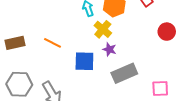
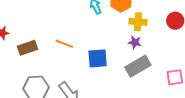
yellow cross: (103, 29) -> (138, 22), moved, turned -30
purple star: (109, 49) -> (135, 42), moved

